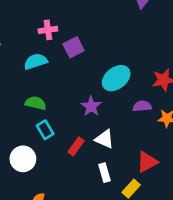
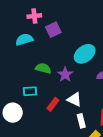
green semicircle: (36, 103) -> (43, 68), moved
cyan rectangle: (45, 130) -> (30, 91), turned -64
white rectangle: (104, 173) -> (81, 121), moved

